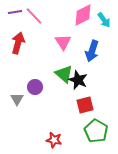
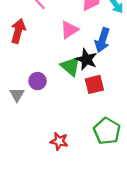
pink triangle: (63, 42) -> (69, 30), turned 30
black star: (78, 80) -> (86, 59), moved
red square: (85, 105) -> (94, 84), moved

